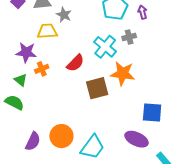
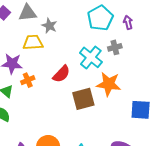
blue square: (152, 112) -> (141, 110), moved

